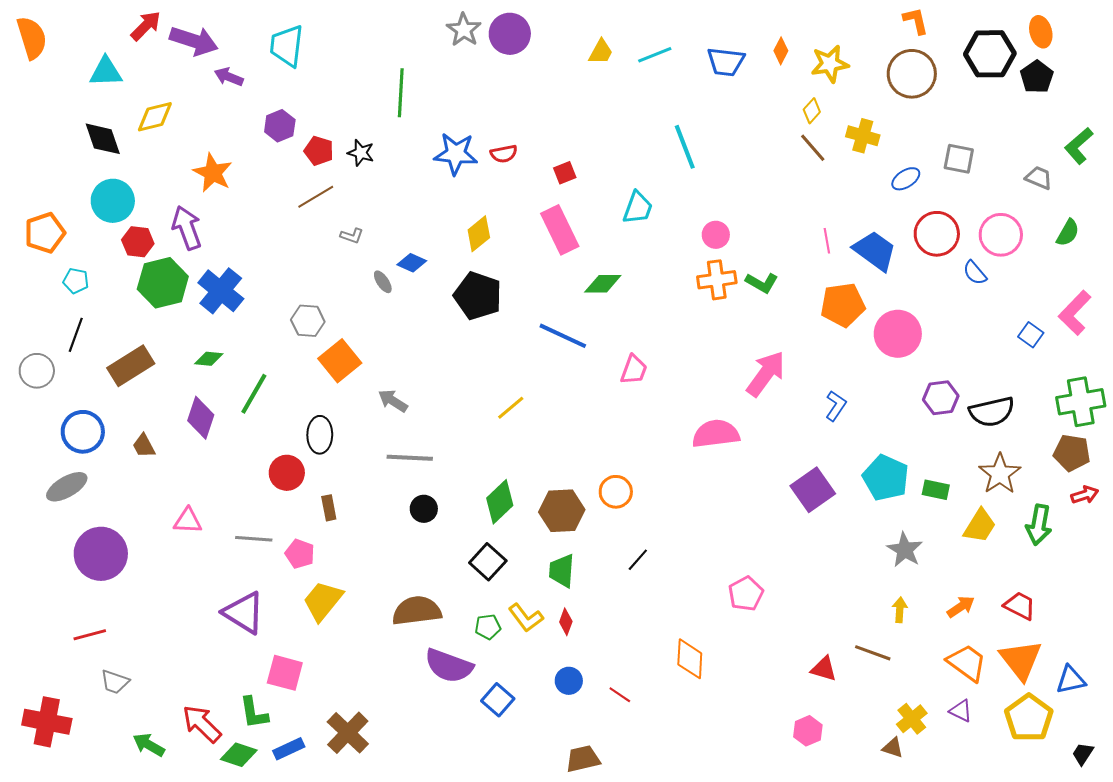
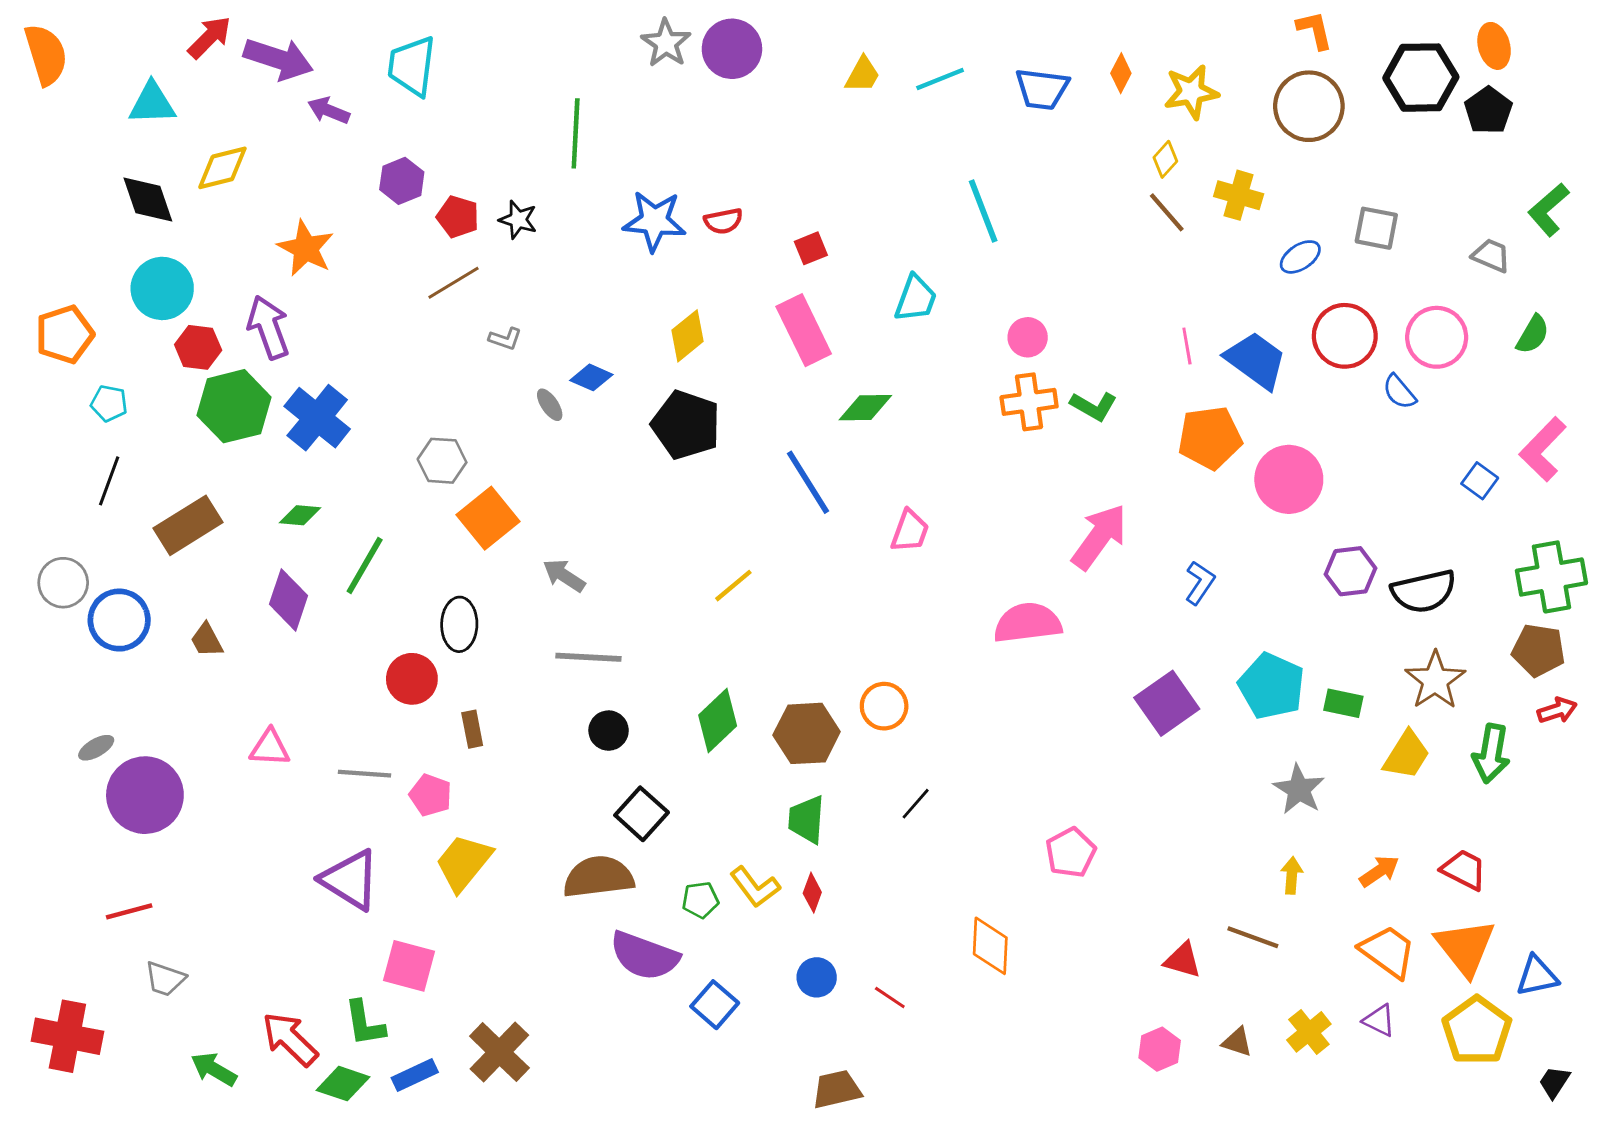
blue line: (563, 336) -> (808, 482), turned 33
gray circle: (37, 371) -> (63, 583), moved
gray ellipse: (67, 487) -> (96, 748), moved, size x0.6
black square: (488, 562) -> (642, 814), moved
brown triangle: (893, 748) -> (1237, 1042), moved

